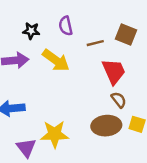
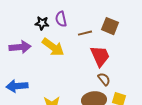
black star: (31, 31) -> (42, 23), moved

